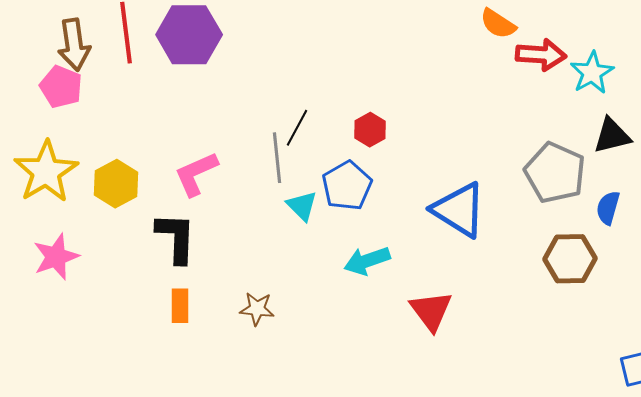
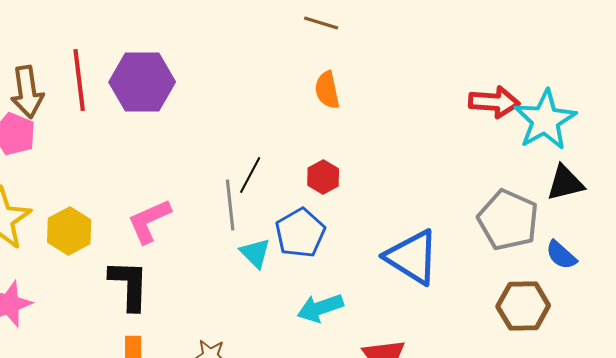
orange semicircle: (498, 24) -> (327, 90), moved, turned 45
cyan star: (592, 73) -> (545, 120), size x1.4
blue semicircle: (608, 208) -> (561, 255), turned -64

